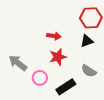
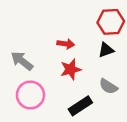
gray arrow: (18, 63) -> (22, 61), moved
pink circle: (40, 78) -> (30, 95), moved, size x1.5

